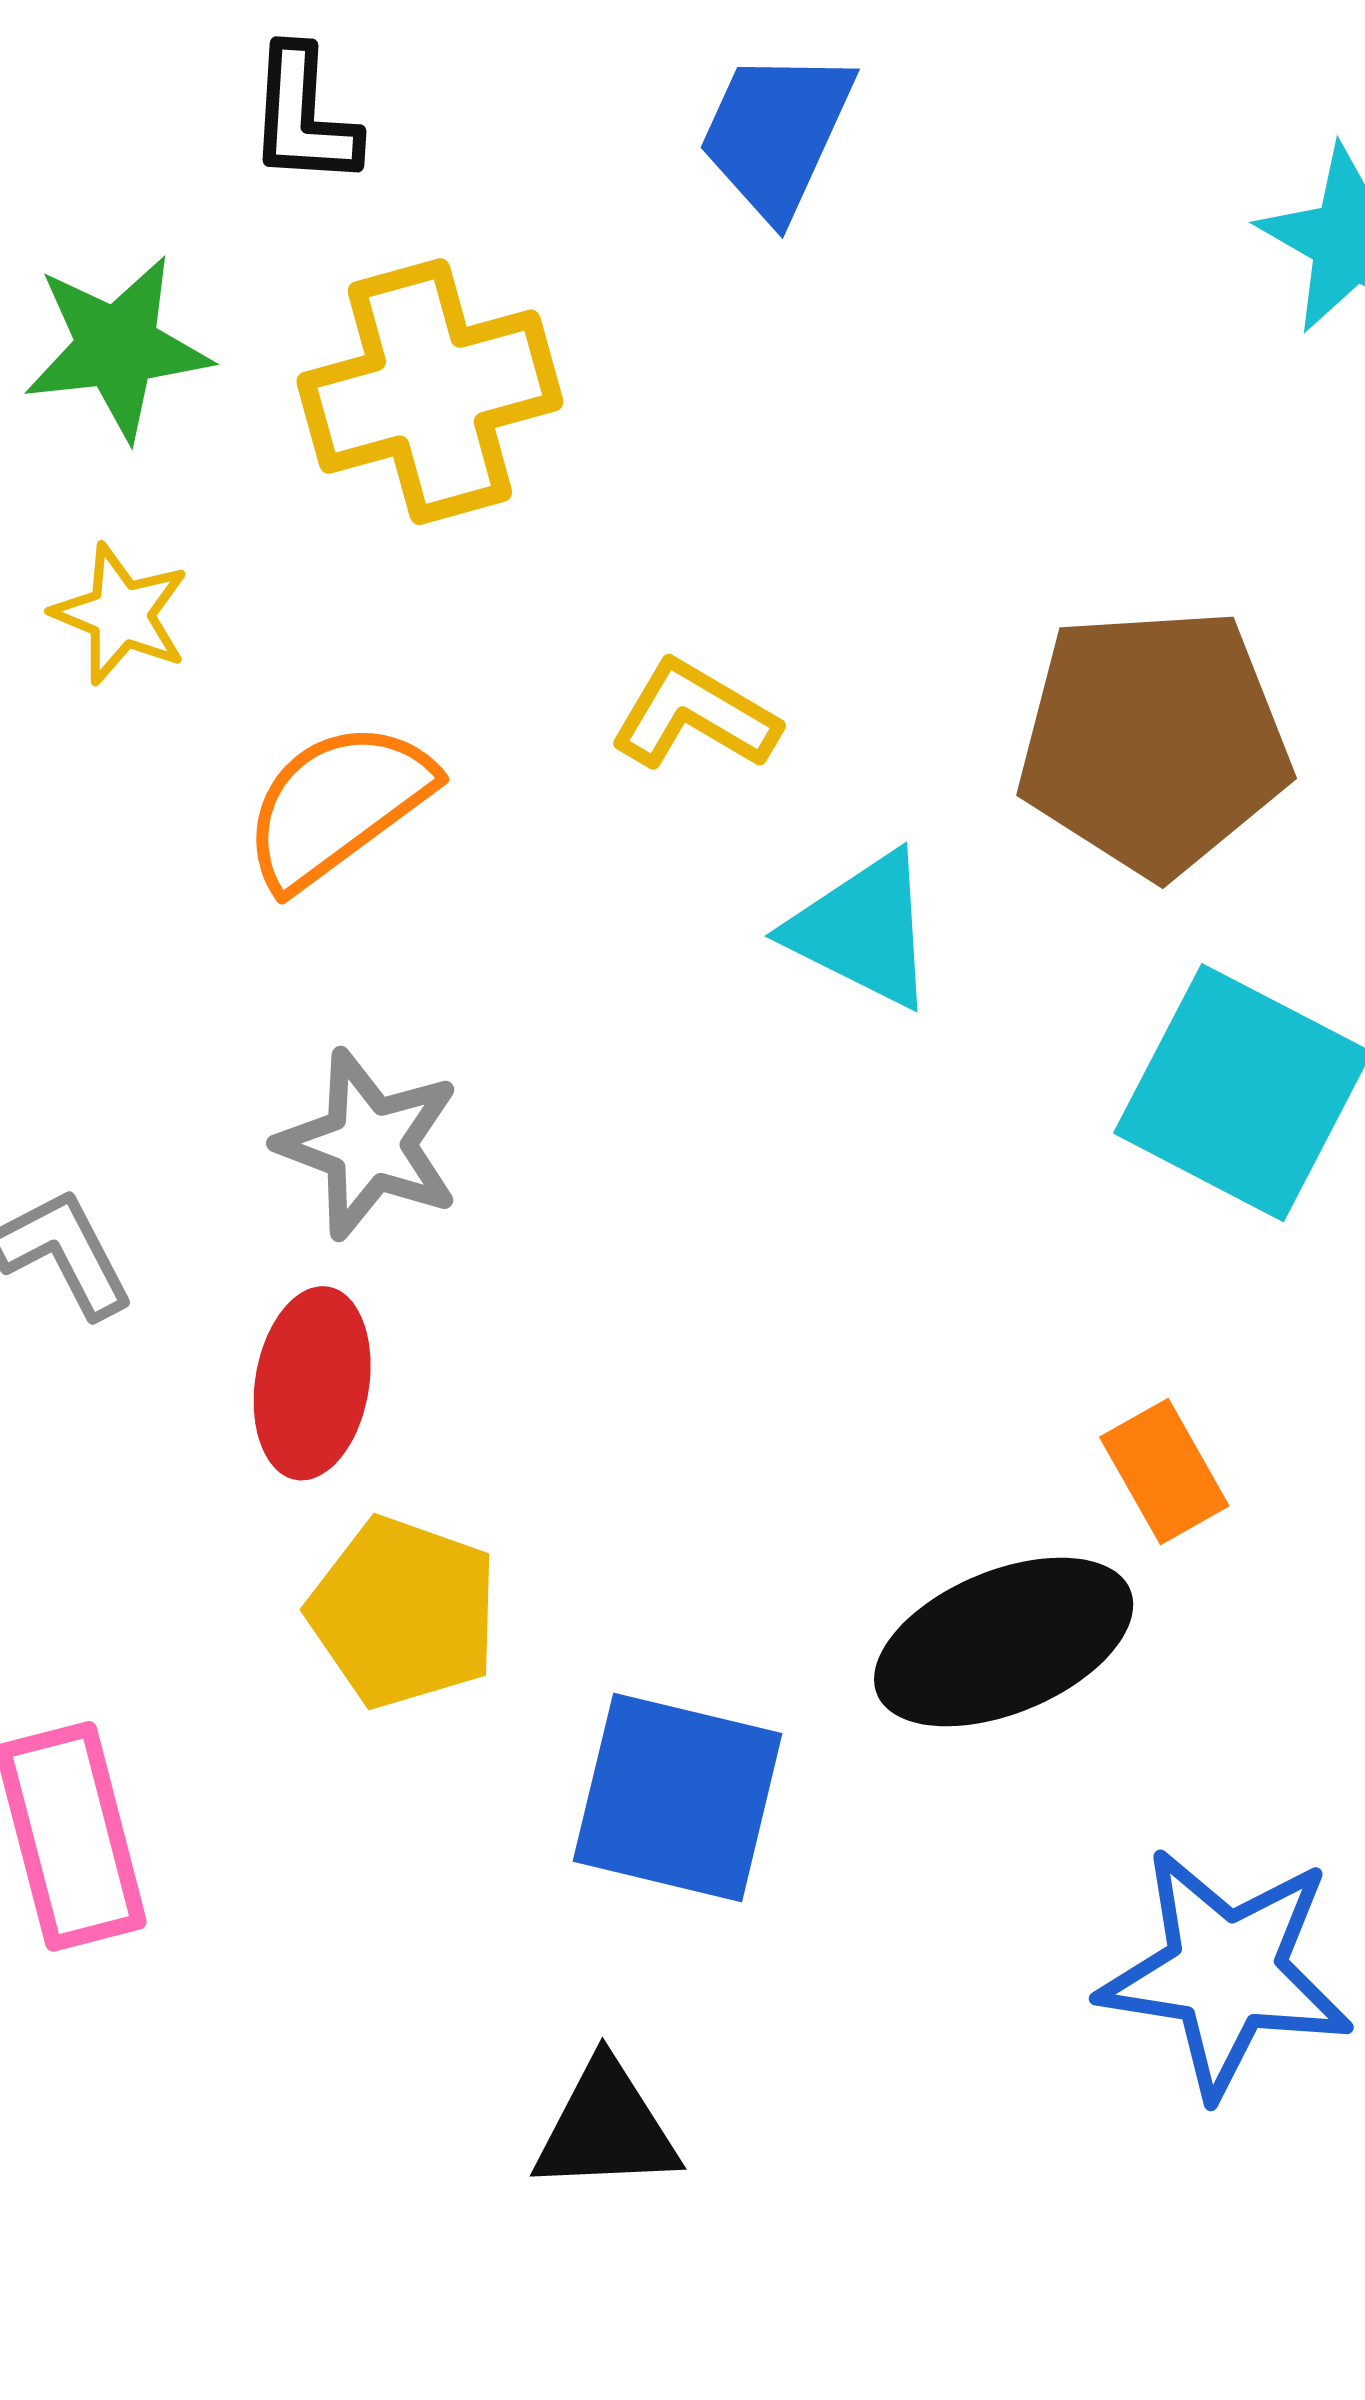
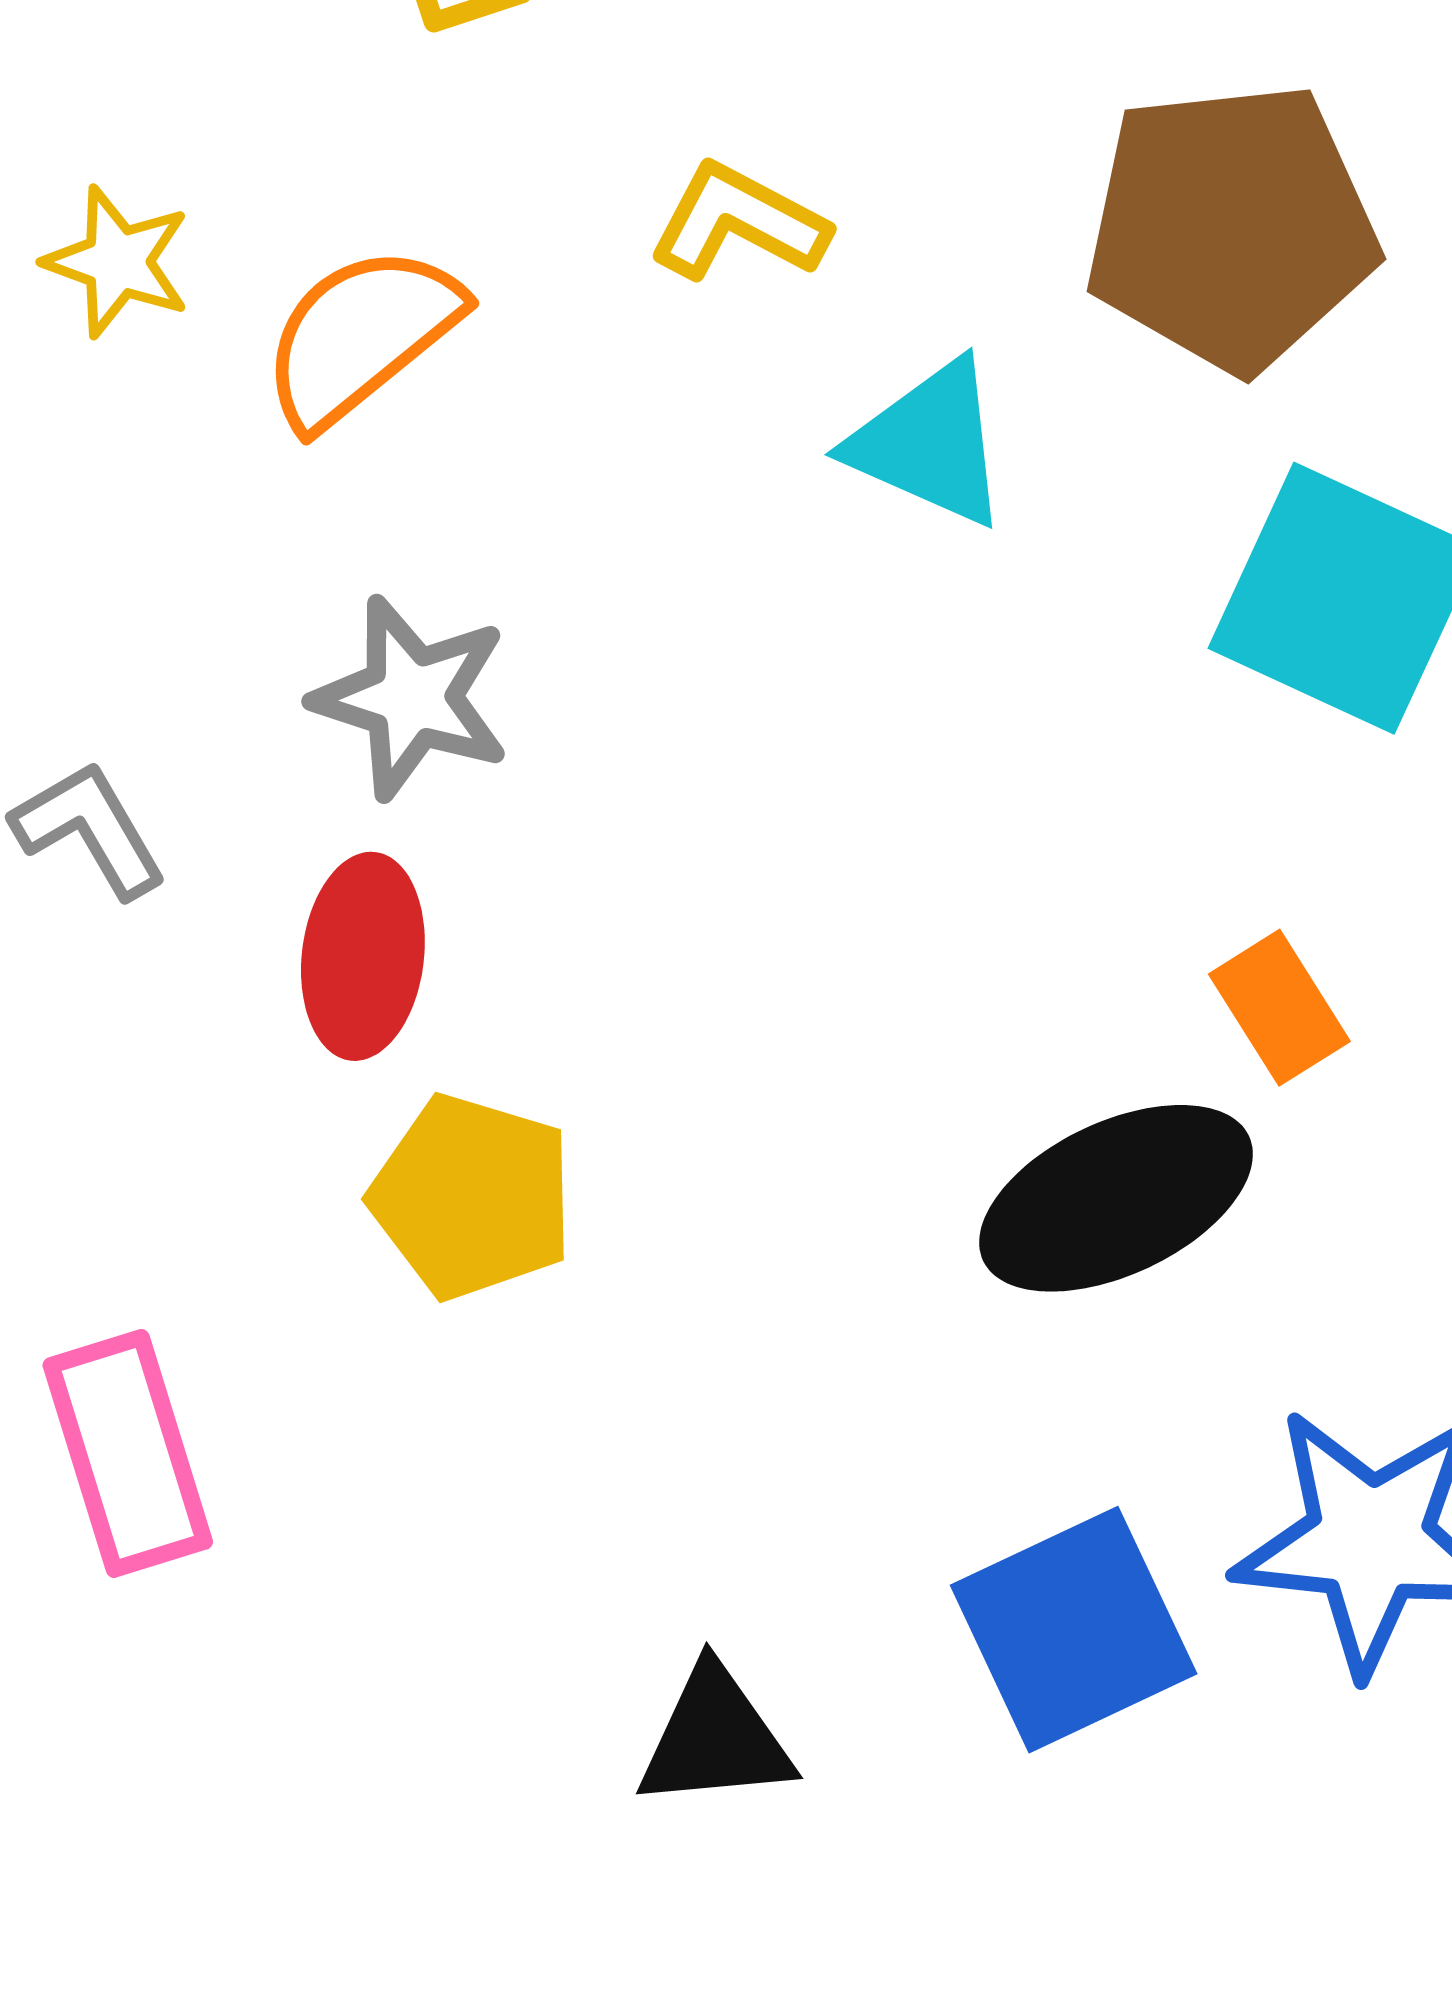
yellow star: (121, 614) -> (118, 262), moved
blue square: (678, 1797) -> (1074, 1630), moved, turned -36

